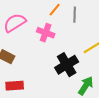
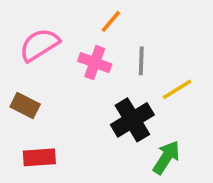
gray line: (75, 15) -> (141, 61), moved

